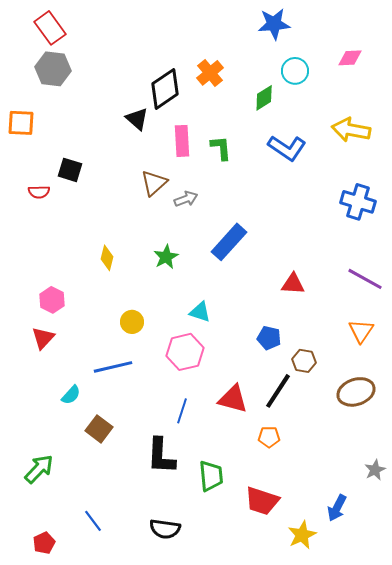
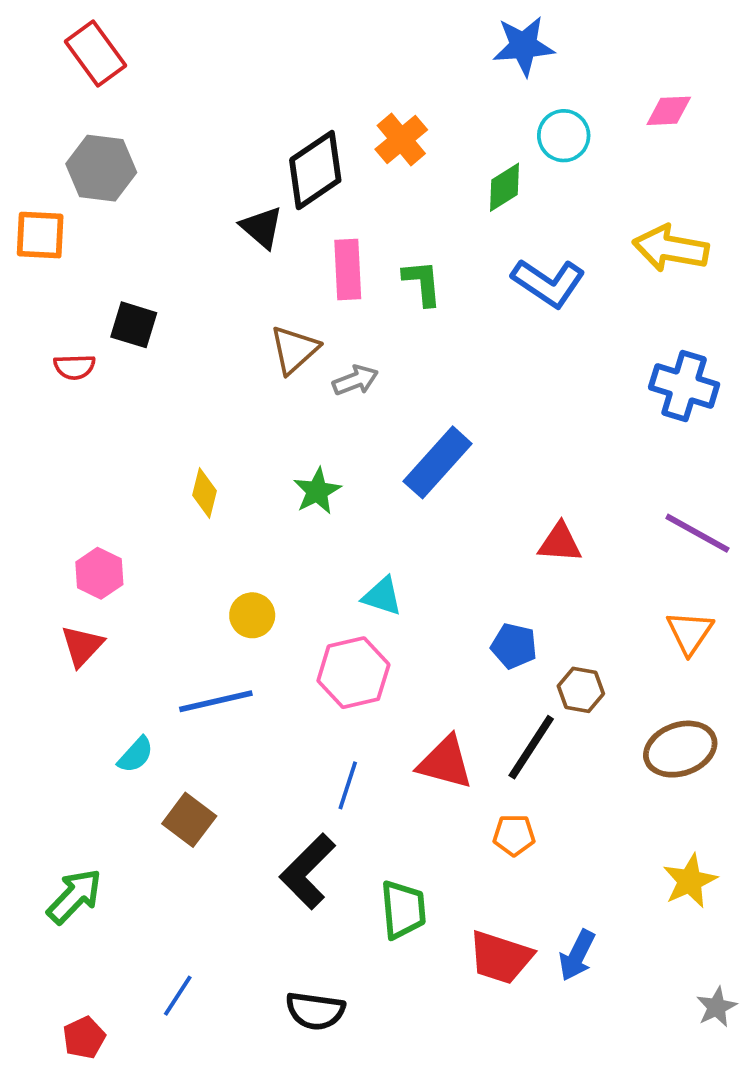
gray hexagon: (53, 69) -> (101, 168), moved
black L-shape: (161, 456) -> (308, 871), turned 42
gray star: (375, 470) -> (717, 1007), moved
blue arrow: (337, 508) -> (577, 955), moved
blue line: (93, 521) -> (178, 996), turned 70
yellow star: (302, 535) -> (690, 881), moved

